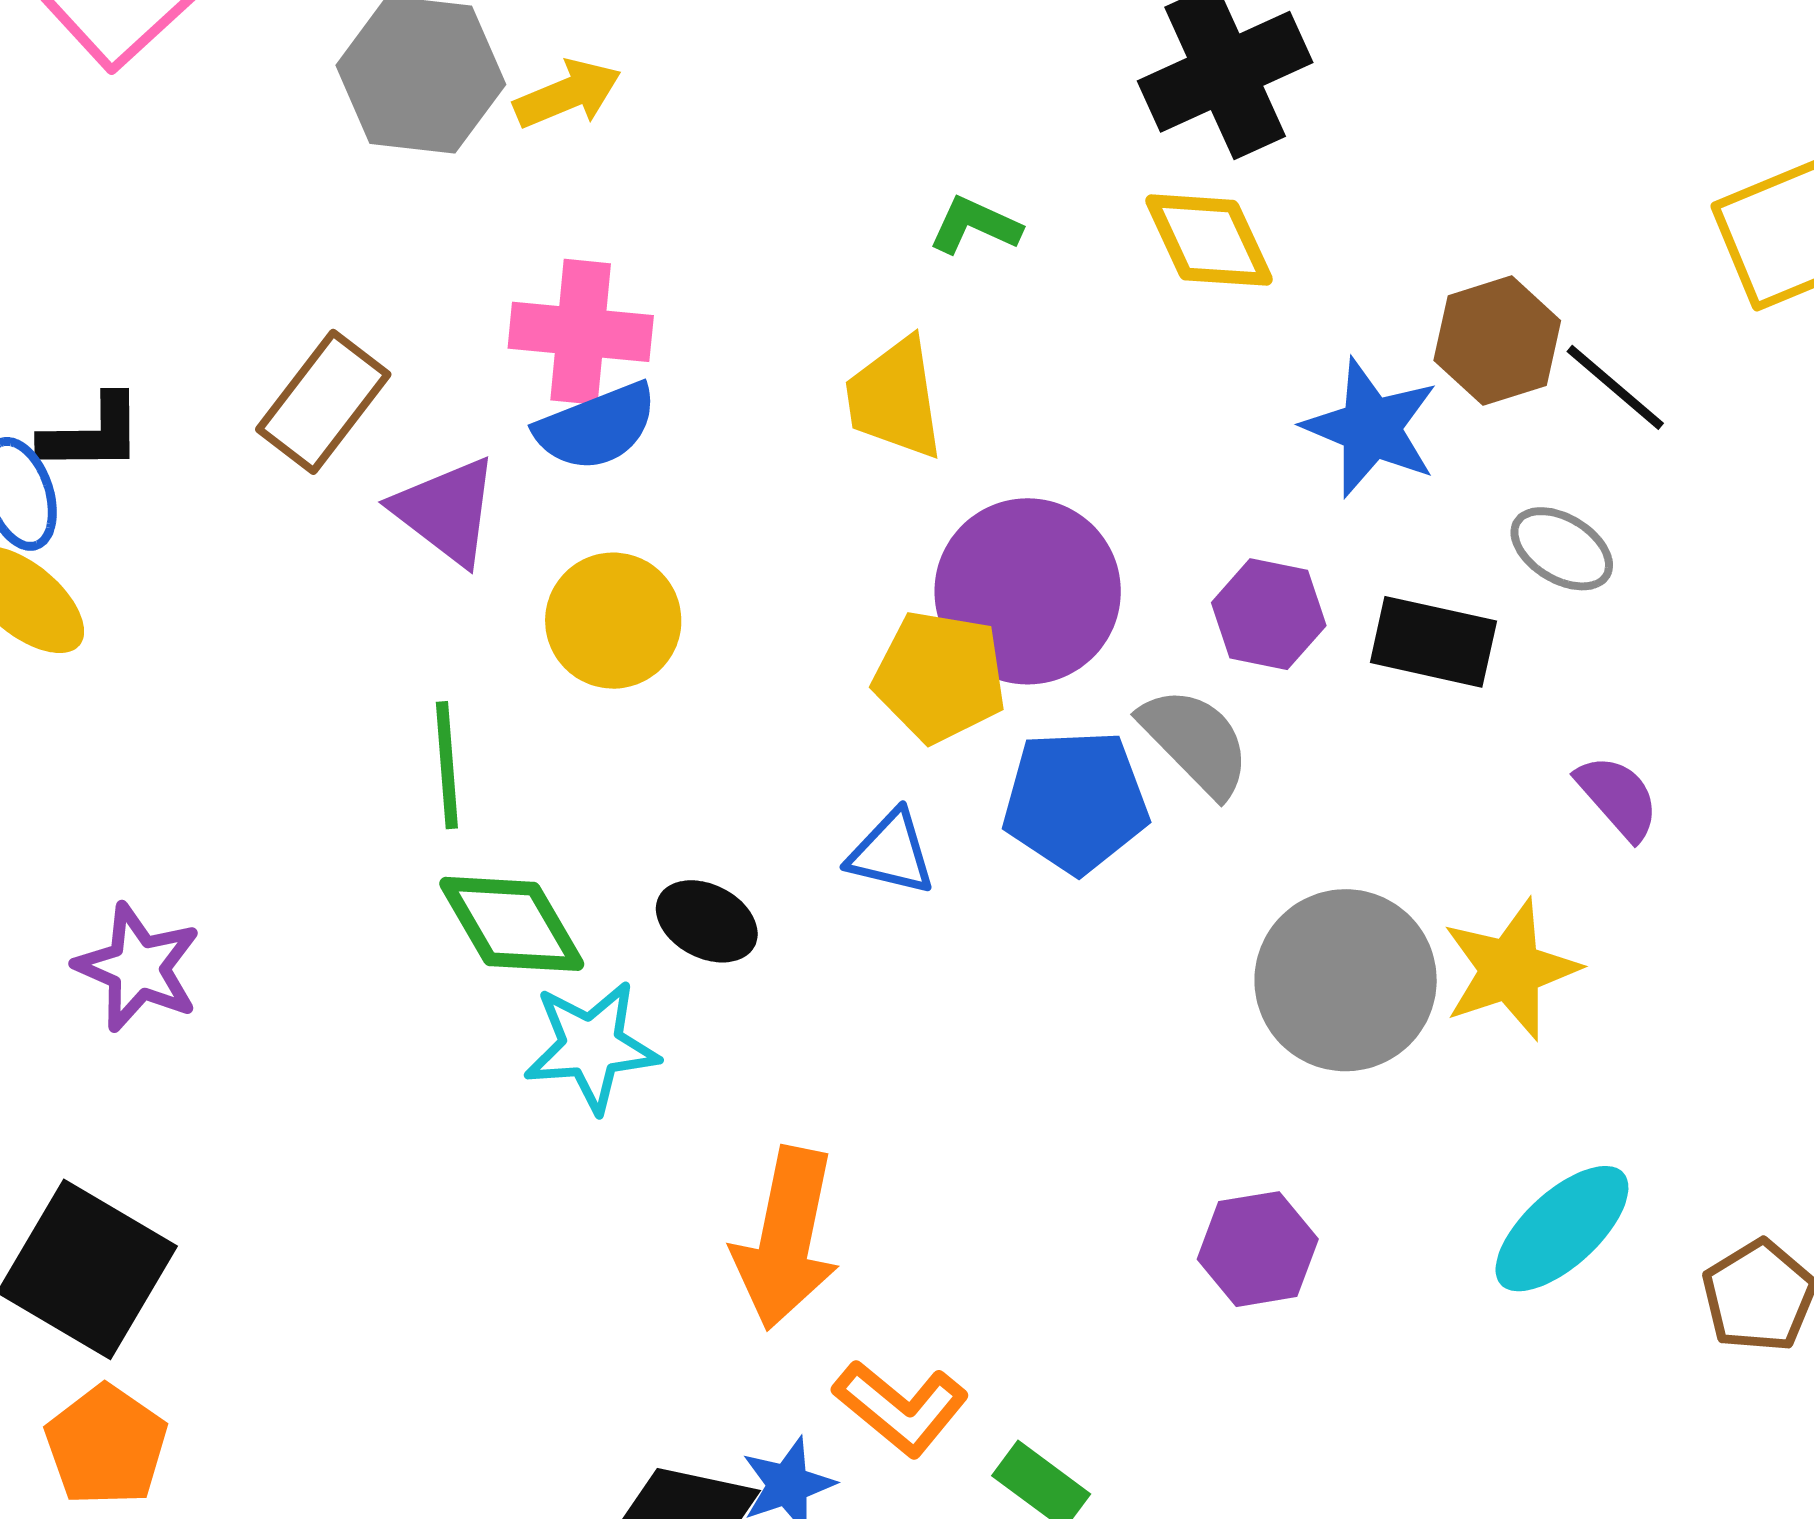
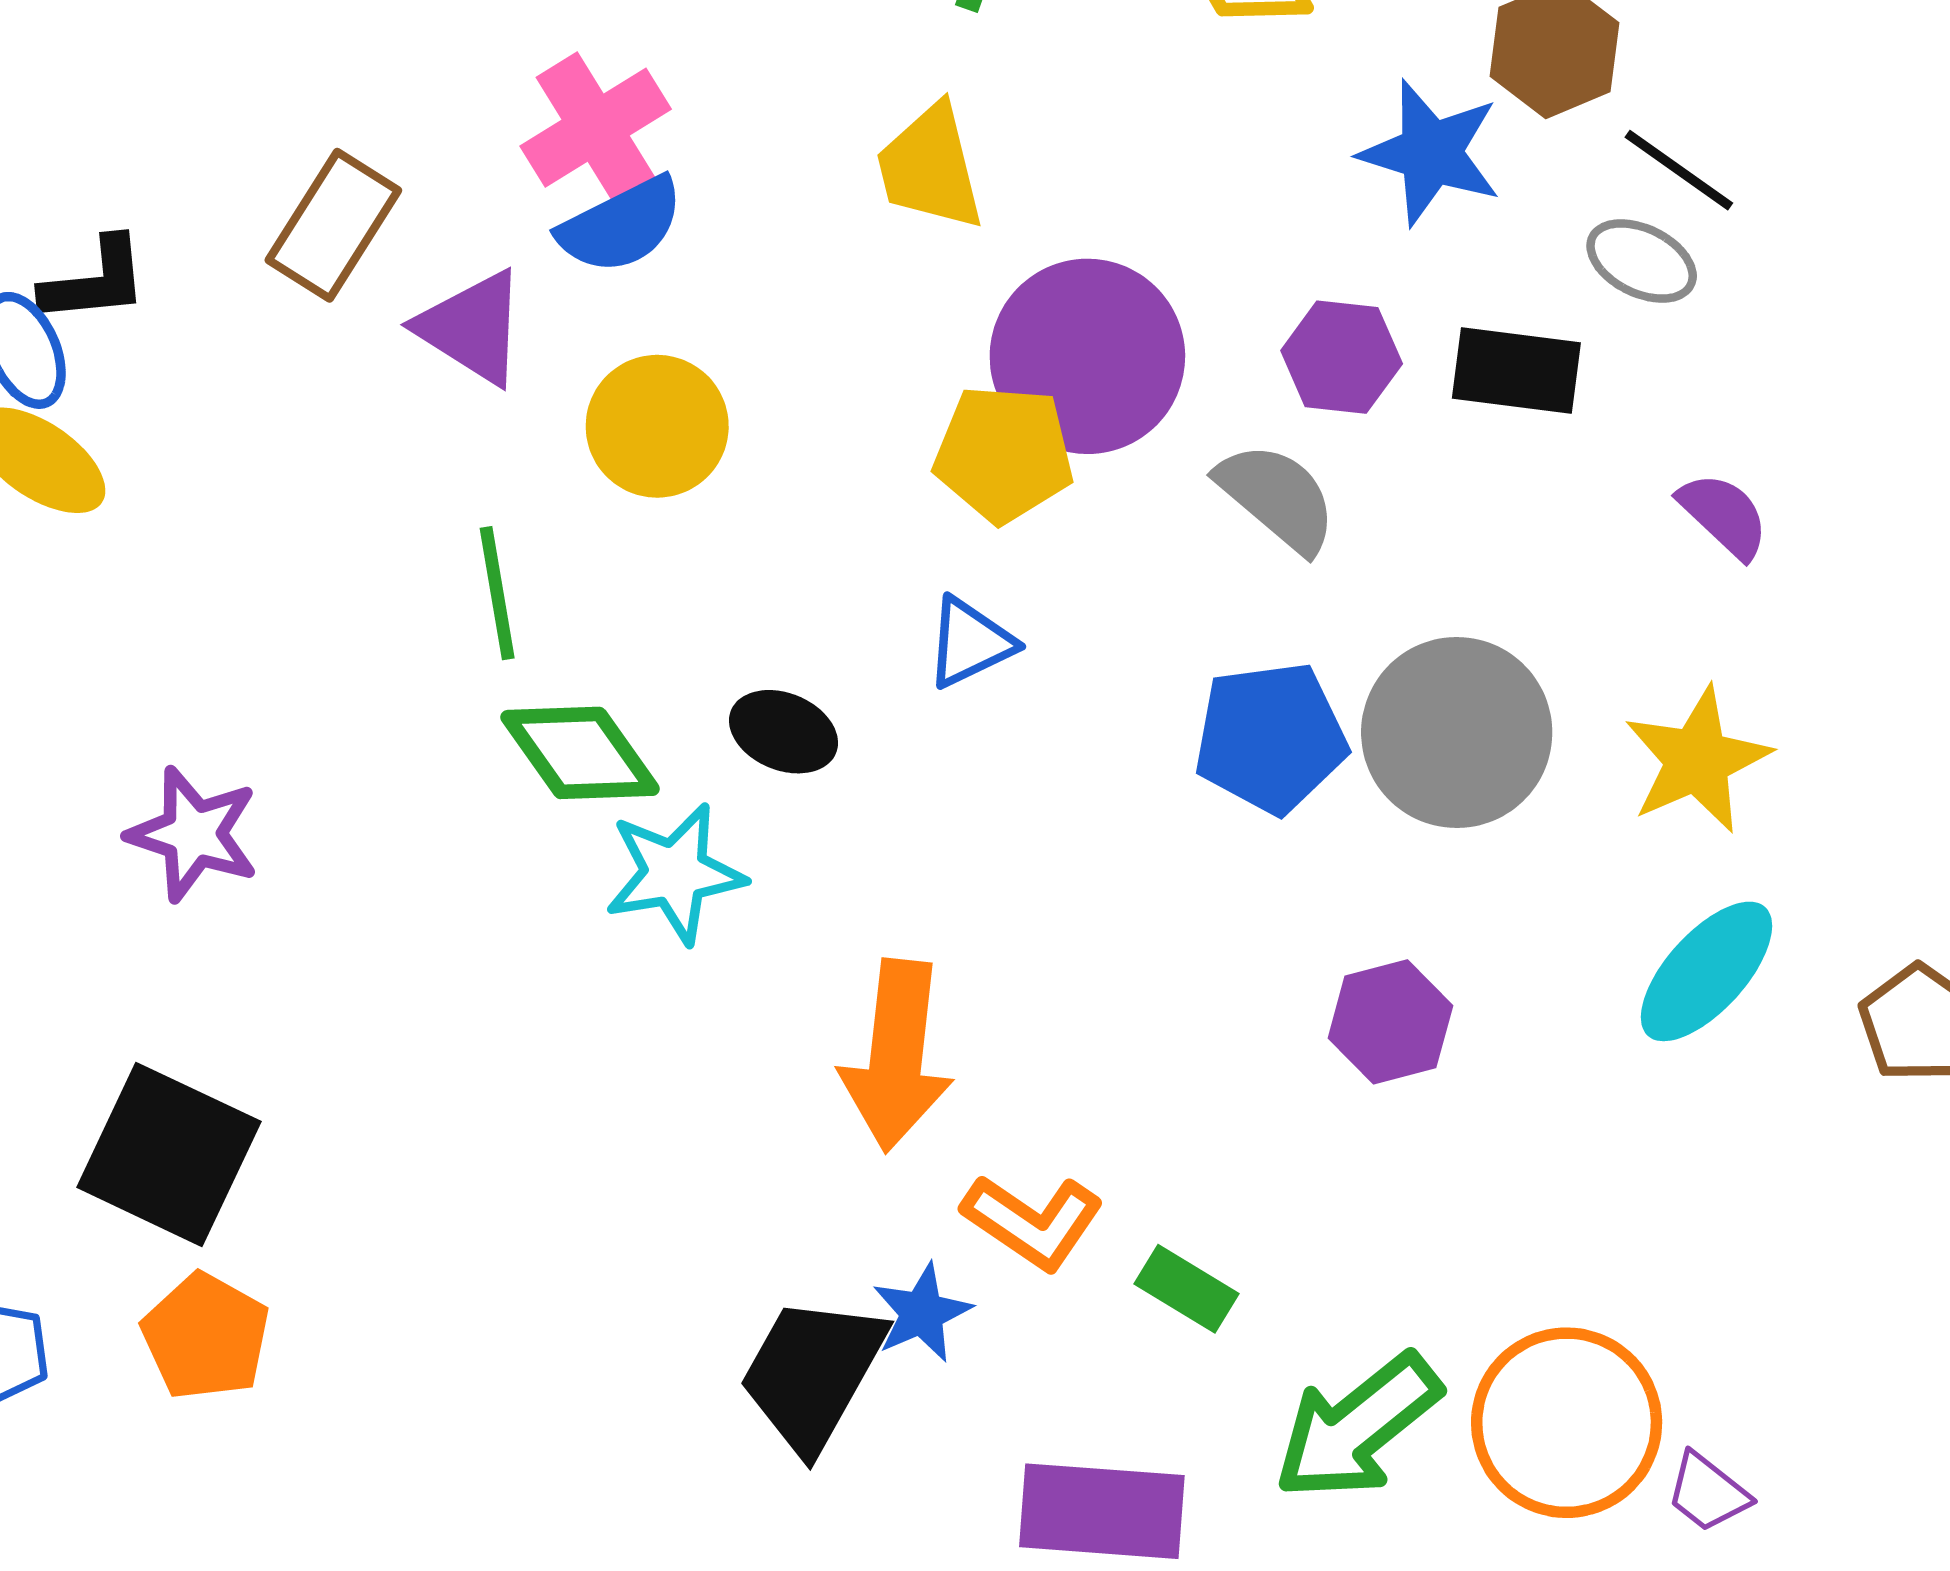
pink cross: (581, 332) -> (596, 128), turned -32
black line: (1615, 387) -> (1679, 170), moved
blue pentagon: (1076, 801) -> (1271, 738), moved
blue triangle: (891, 853) -> (970, 643), turned -34
yellow star: (1510, 970) -> (1697, 760), moved

